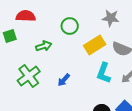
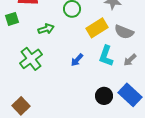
blue arrow: (64, 80) -> (77, 60), moved

